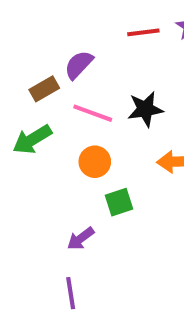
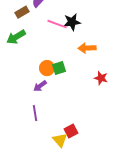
pink line: (93, 113) -> (57, 24), moved
orange circle: (95, 162) -> (47, 68), moved

